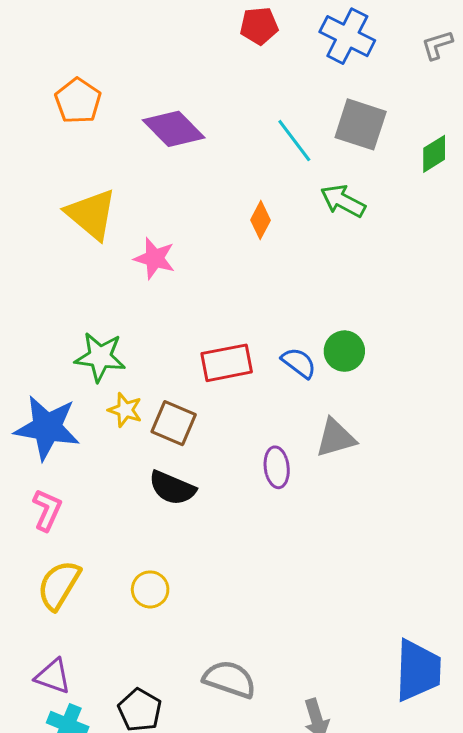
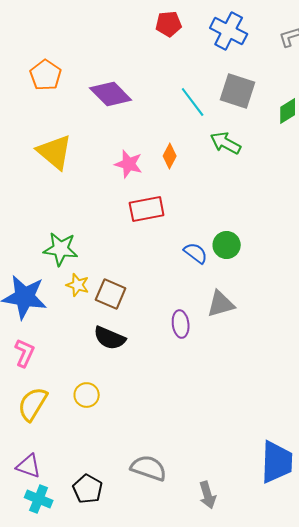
pink star: (155, 258) -> (129, 164), moved
red rectangle: (227, 363) -> (147, 209), moved
yellow circle: (150, 589) -> (87, 395), moved

